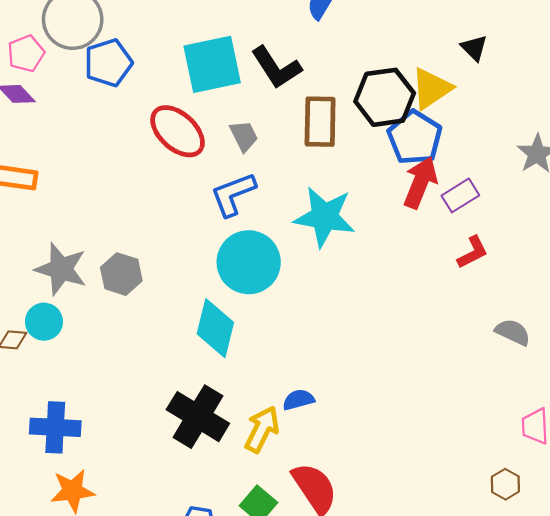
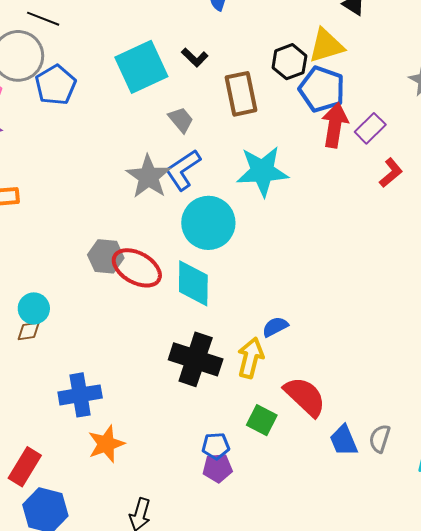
black L-shape: (276, 68) -> (195, 57), size x0.6
yellow triangle: (431, 88) -> (326, 46), turned 30
black hexagon: (385, 97) -> (289, 62), size x0.7
red ellipse: (178, 131) -> (137, 268), moved
gray star: (61, 269) -> (148, 177), moved, turned 30
cyan circle: (44, 322) -> (34, 308), moved

